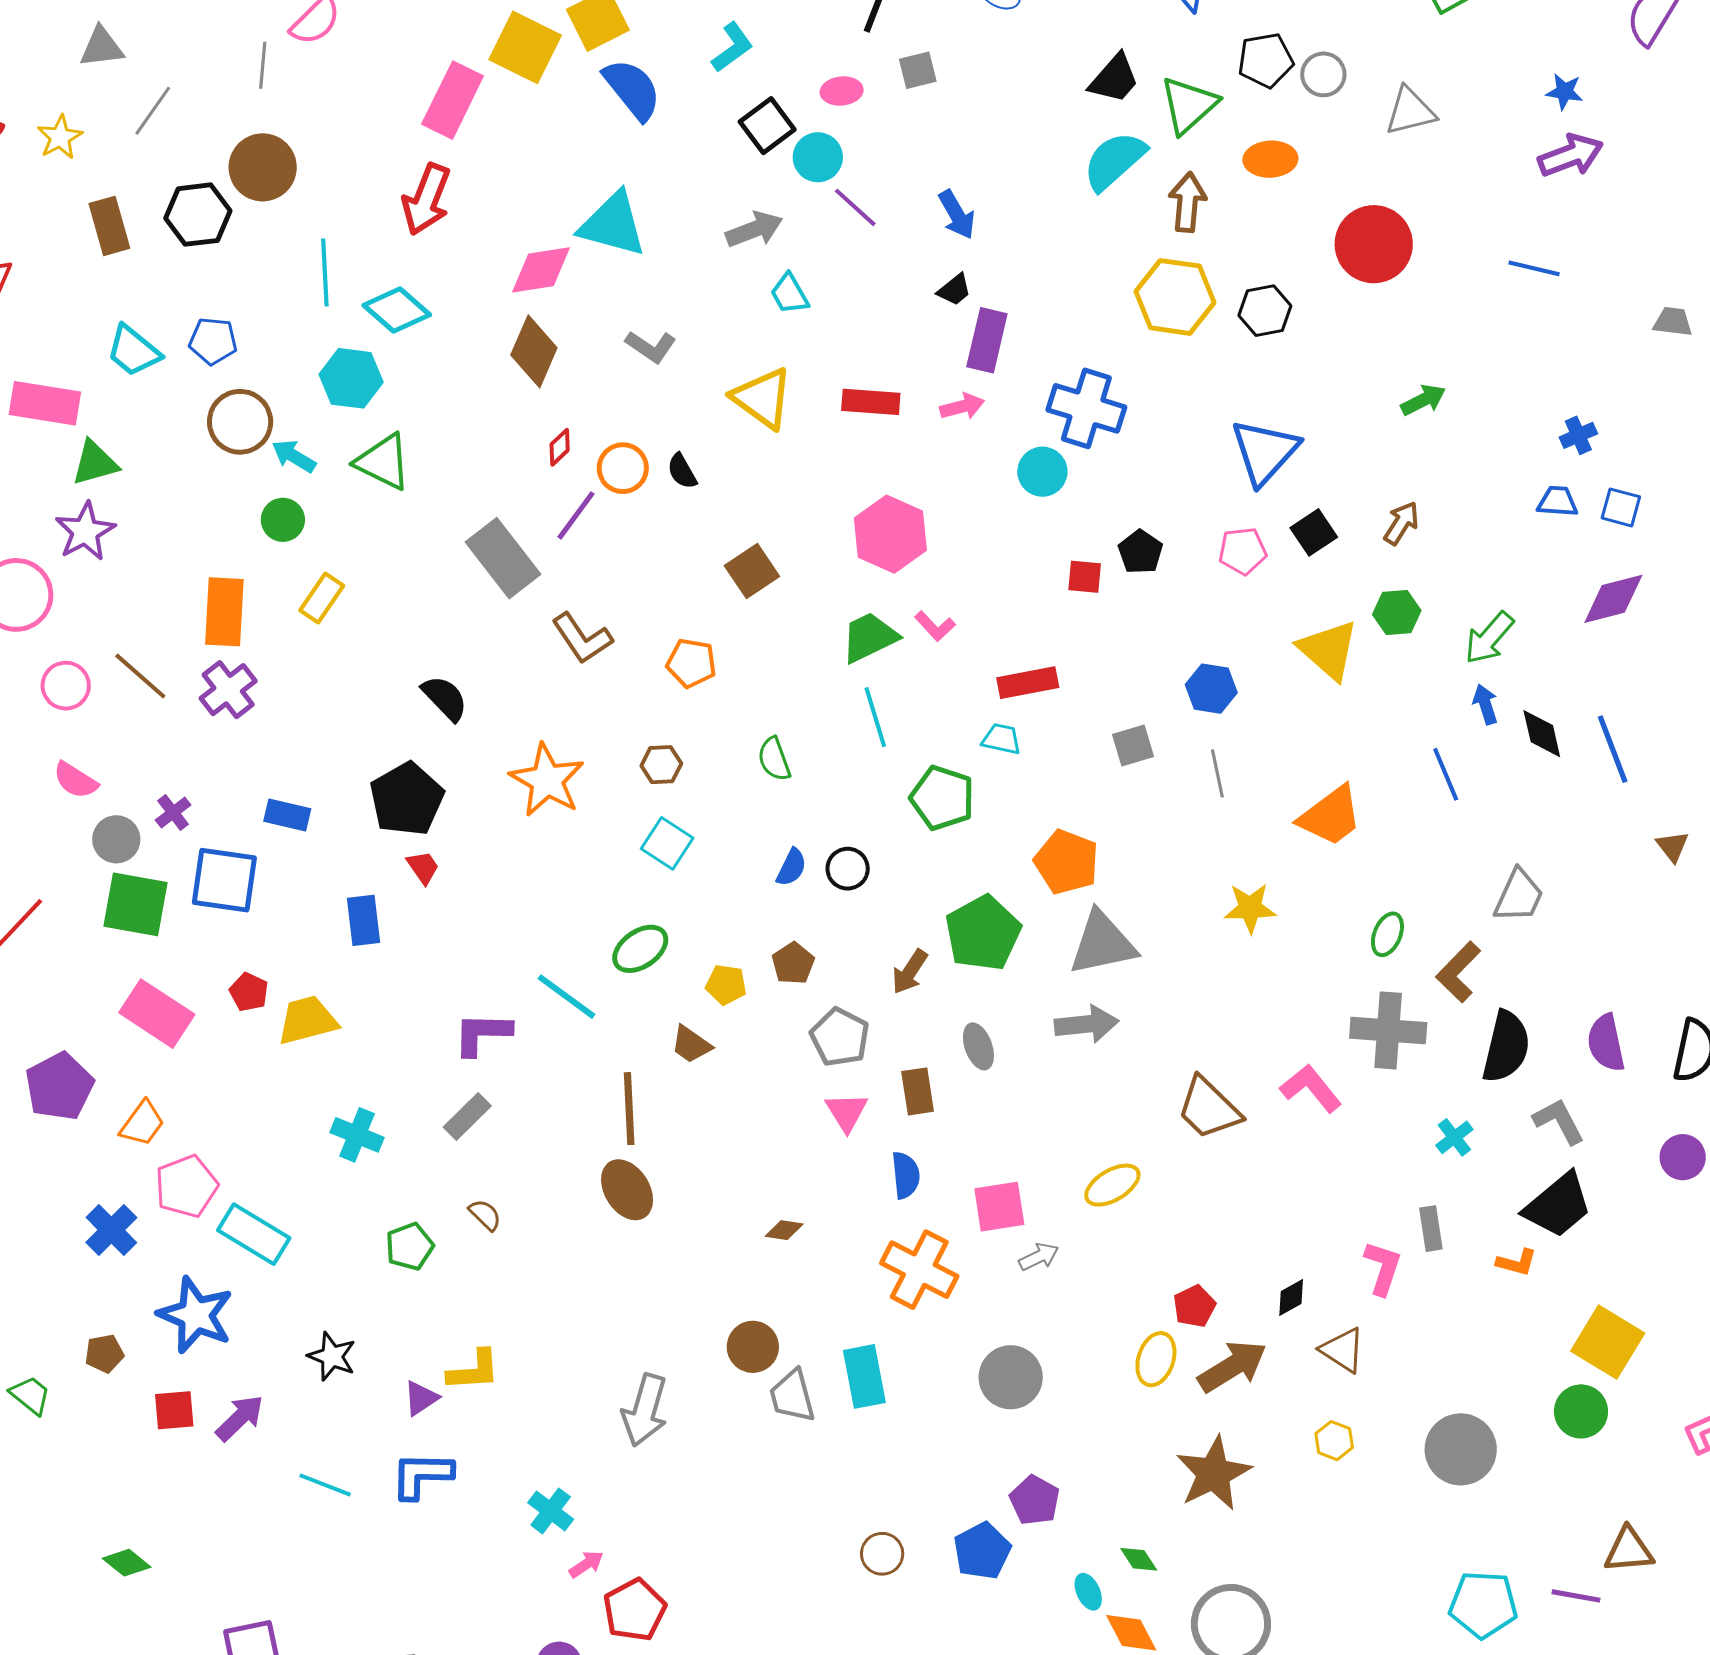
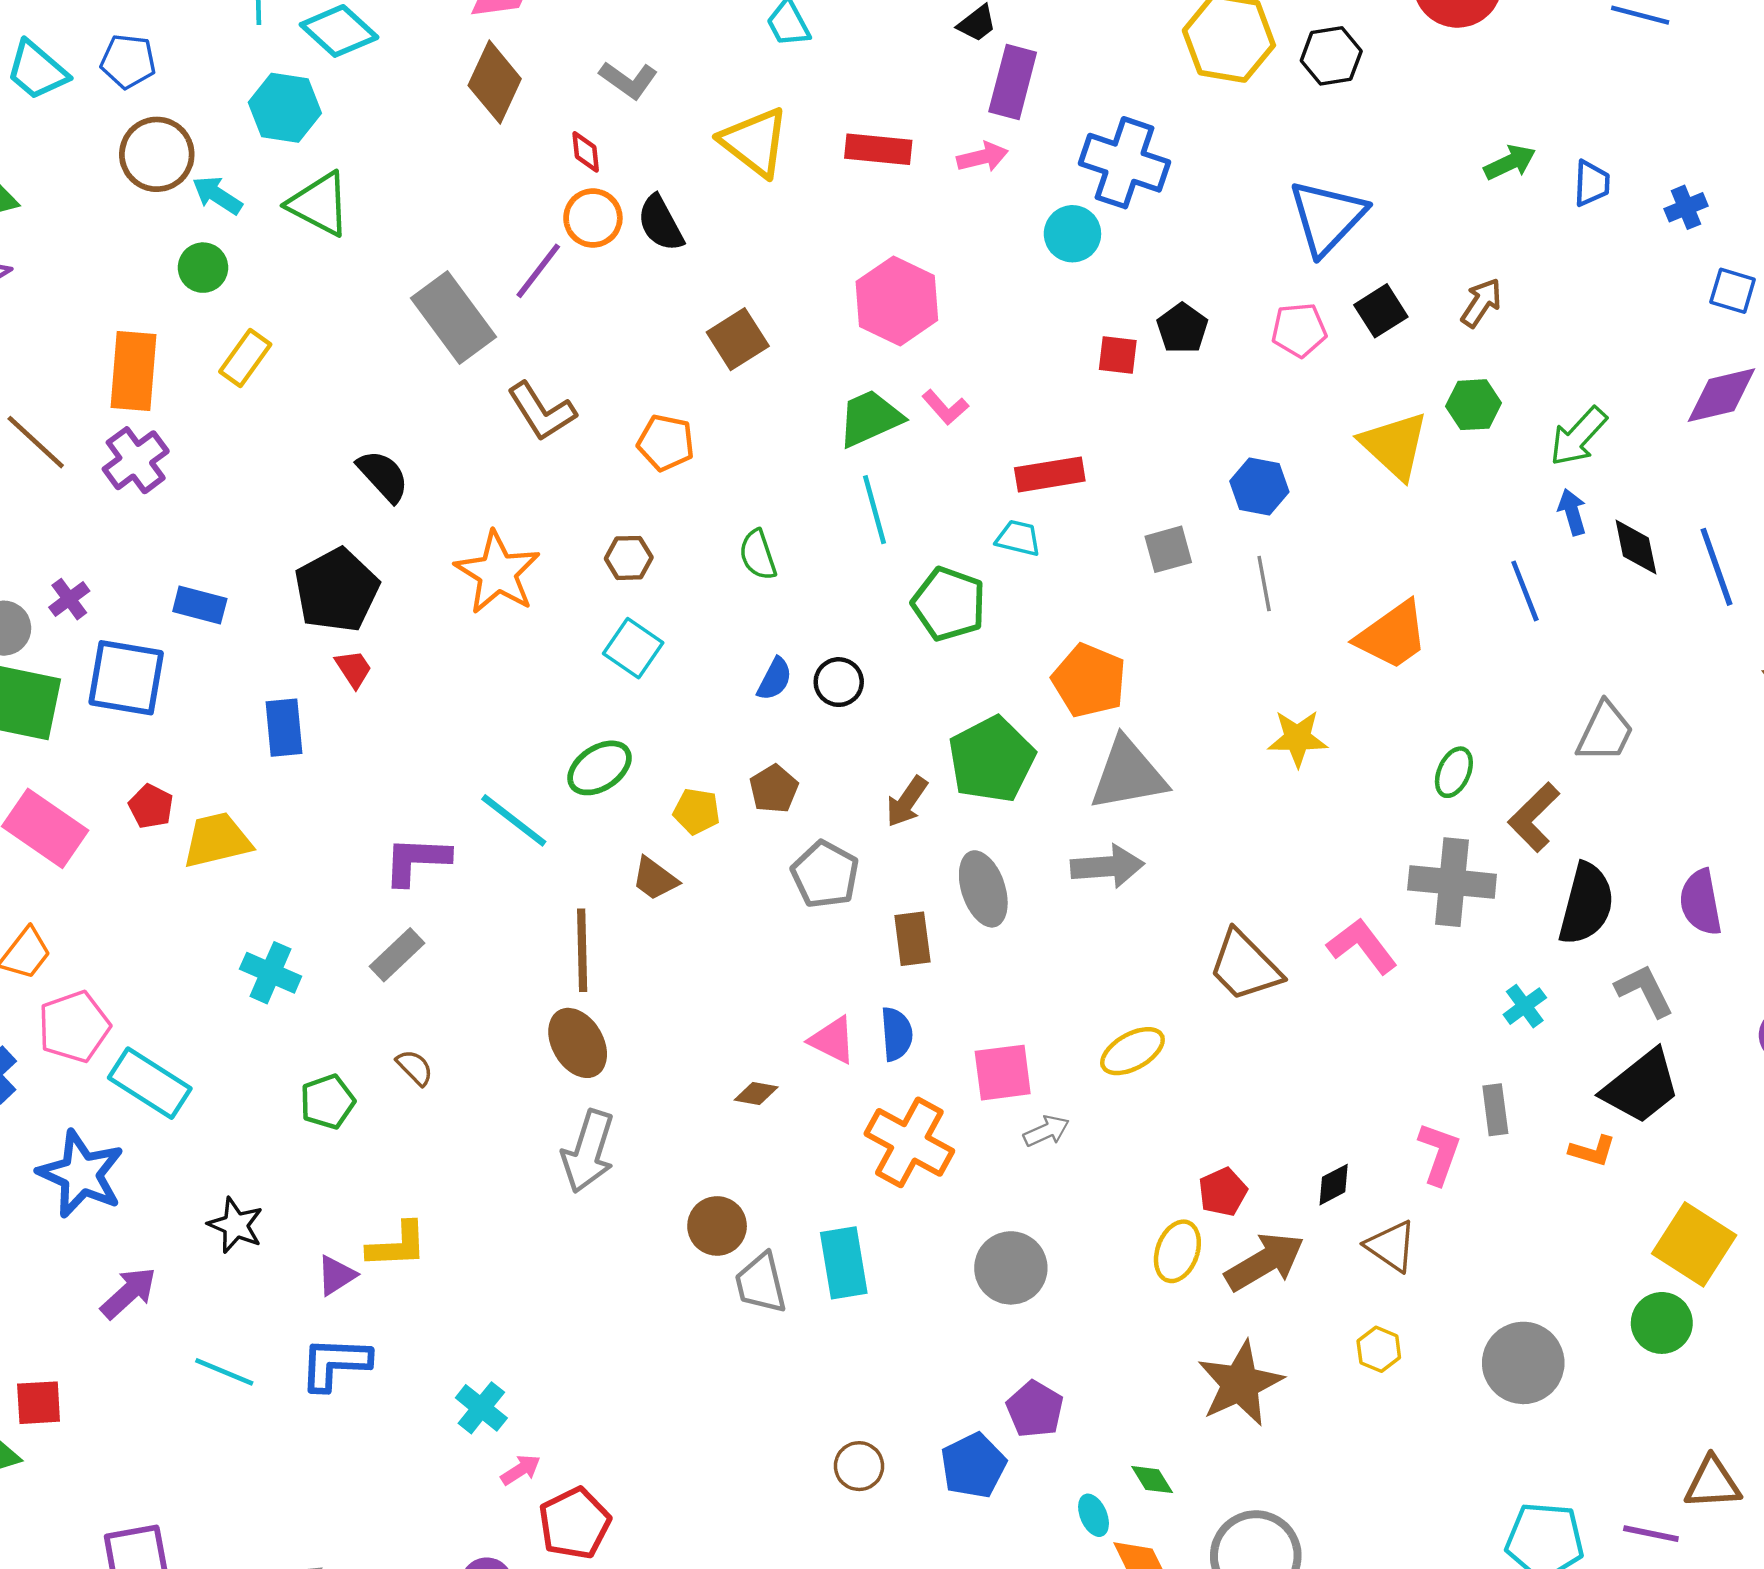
red diamond: (560, 447) -> (586, 152), moved, turned -54
black semicircle: (682, 471) -> (661, 223), size x1.4
blue trapezoid: (1558, 502) -> (1592, 183), moved, turned 87
gray ellipse: (978, 1046) -> (983, 889), size x1.4
pink triangle: (846, 1112) -> (833, 1040), moved, turned -33
red square: (174, 1410) -> (39, 1403), moved
gray arrow: (645, 1410) -> (588, 1151), moved

